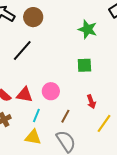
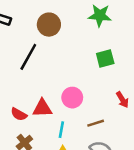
brown circle: (33, 17) -> (49, 25), moved
brown line: (65, 116) -> (96, 123), turned 56

